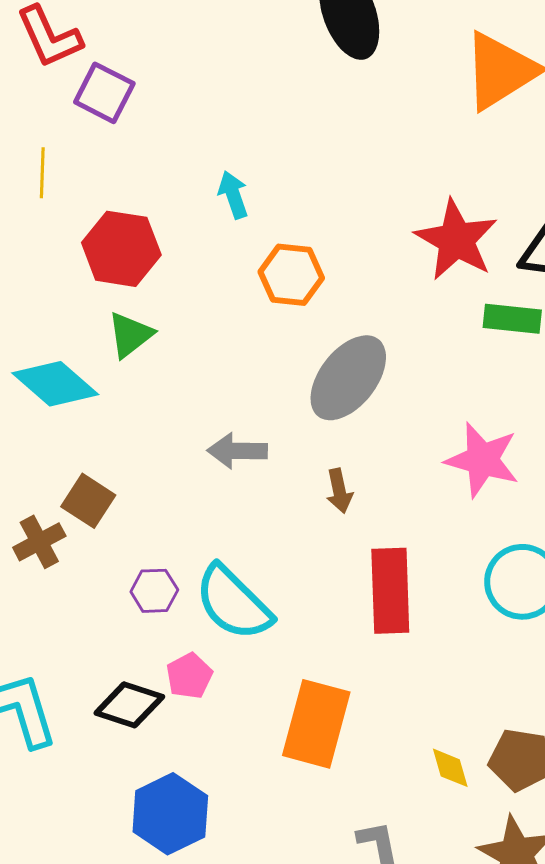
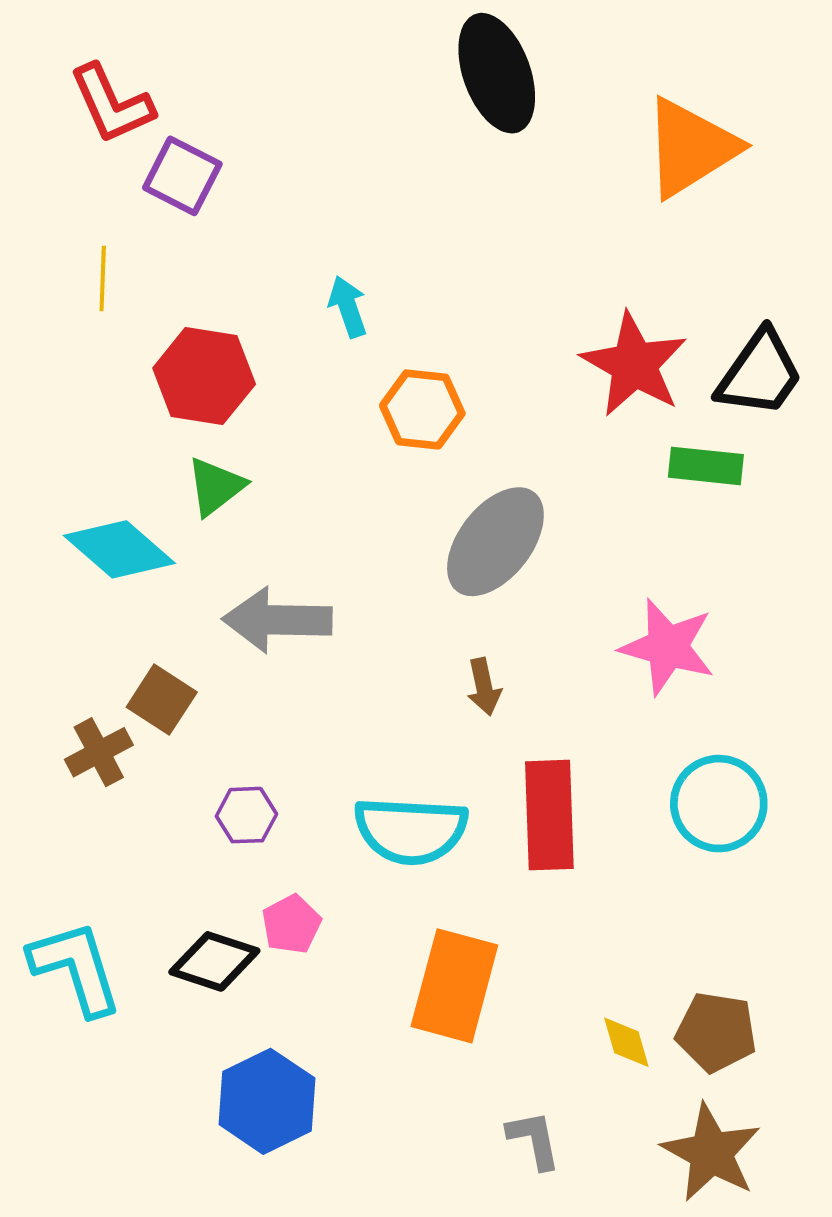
gray arrow: (237, 451) -> (277, 620), moved, size x1.4
cyan semicircle: (233, 603) -> (411, 830), moved, turned -42

